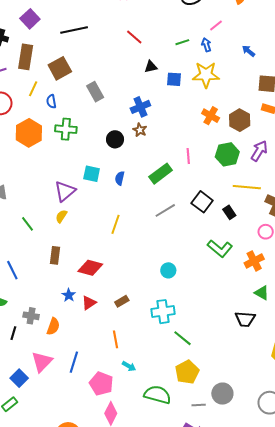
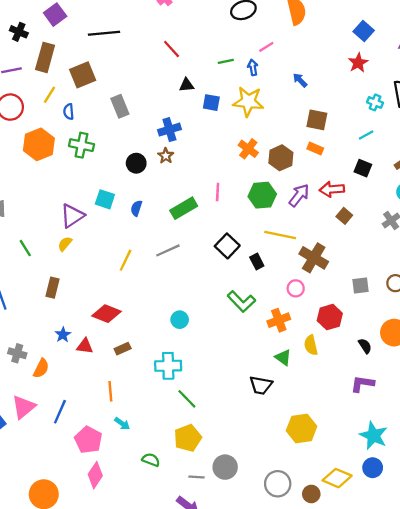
gray line: (165, 210) -> (168, 250), moved
red diamond: (90, 268) -> (106, 314), moved
red triangle: (89, 303) -> (85, 346), turned 35
green semicircle: (157, 395) -> (151, 460), size x0.6

